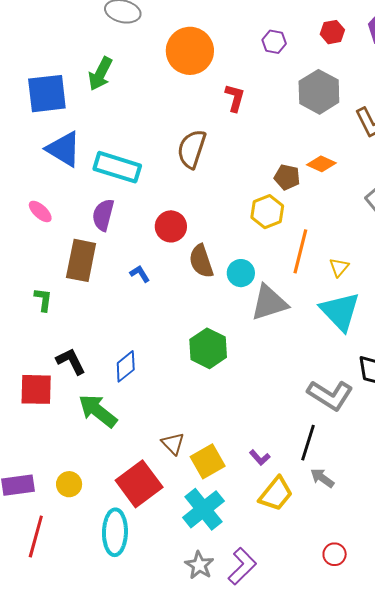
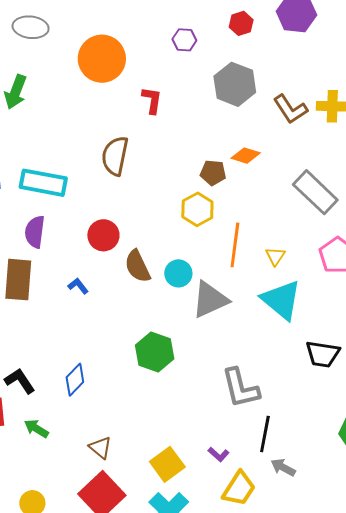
gray L-shape: (330, 395) -> (240, 388), moved, turned 51
green arrow: (98, 411) -> (36, 428), moved, size x0.6
brown triangle: (173, 444) -> (100, 448), moved

